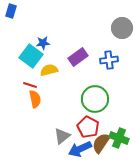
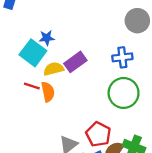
purple rectangle: (78, 57) -> (75, 62), moved
orange semicircle: (35, 99) -> (48, 92), moved
green circle: (95, 99) -> (124, 93), moved

